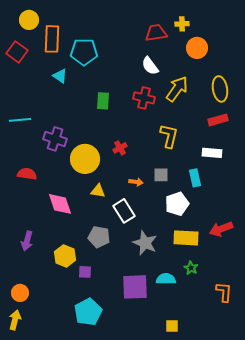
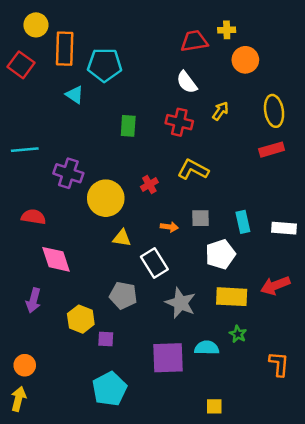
yellow arrow: (177, 89) -> (220, 111), size x0.6
yellow L-shape: (169, 136) -> (193, 170), moved, turned -75
white rectangle: (212, 153) -> (284, 228), moved
pink diamond: (60, 204) -> (56, 259), moved

